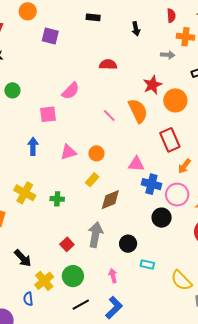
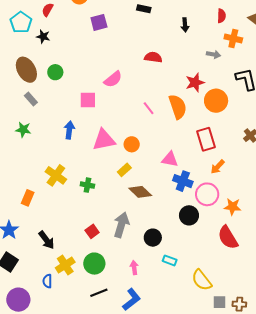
purple square: (50, 36) -> (99, 22), turned -36
pink triangle: (68, 152) -> (104, 140), size x1.4
brown diamond: (110, 200) -> (140, 192), turned 60

